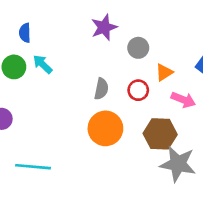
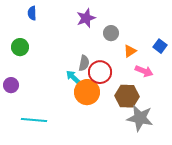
blue semicircle: (25, 33) -> (32, 13), moved
cyan arrow: (43, 64) -> (73, 77), moved
red circle: (138, 90) -> (100, 72), moved, size x1.5

